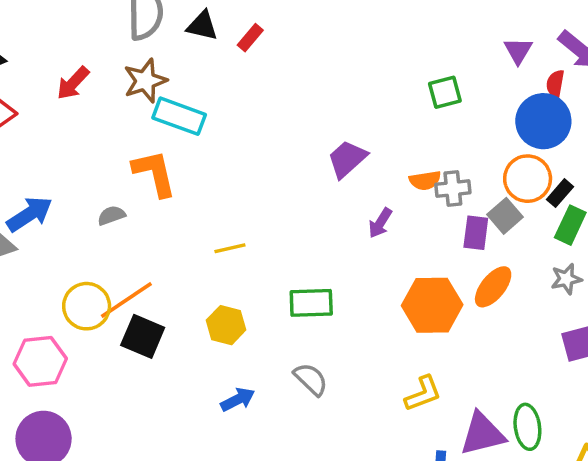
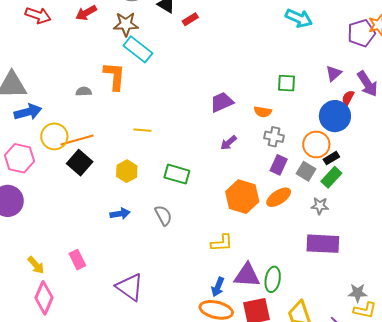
orange semicircle: (425, 180) -> (263, 112), moved
blue arrow: (30, 214) -> (28, 112), moved
gray square: (505, 216) -> (306, 171), moved, turned -36

